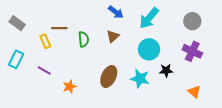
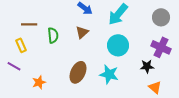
yellow rectangle: (45, 41) -> (21, 45), moved
black star: (166, 70) -> (147, 66), moved
orange triangle: (194, 92) -> (155, 87), moved

